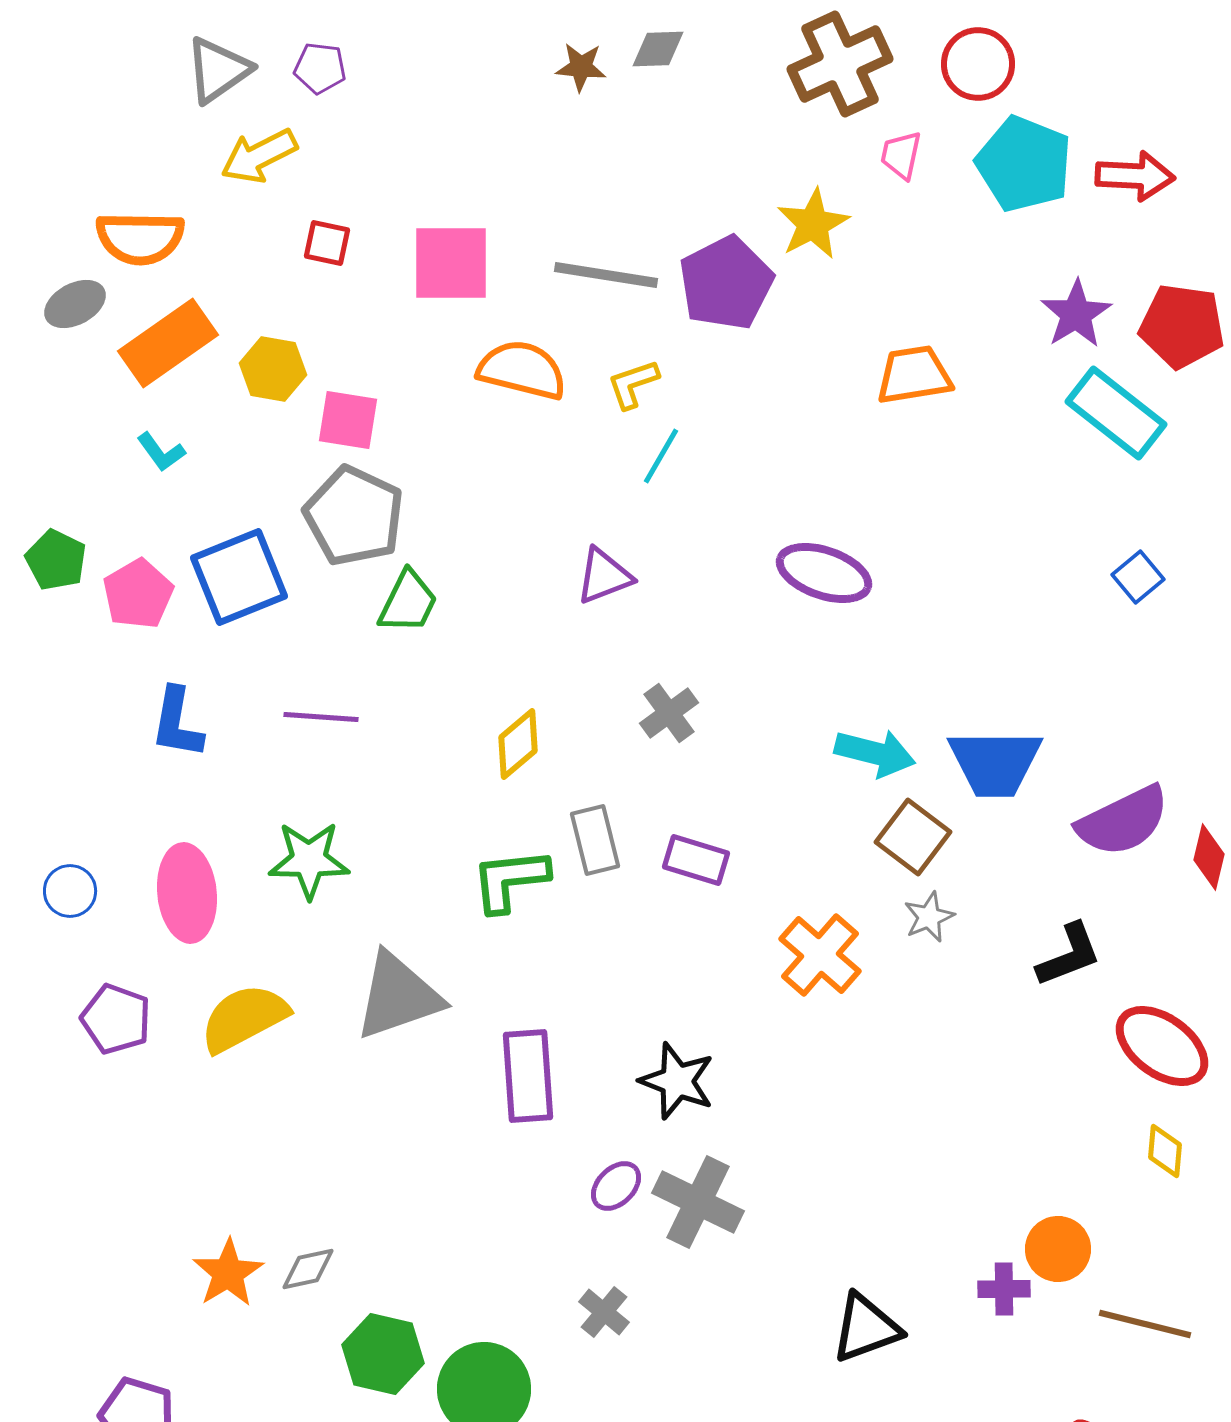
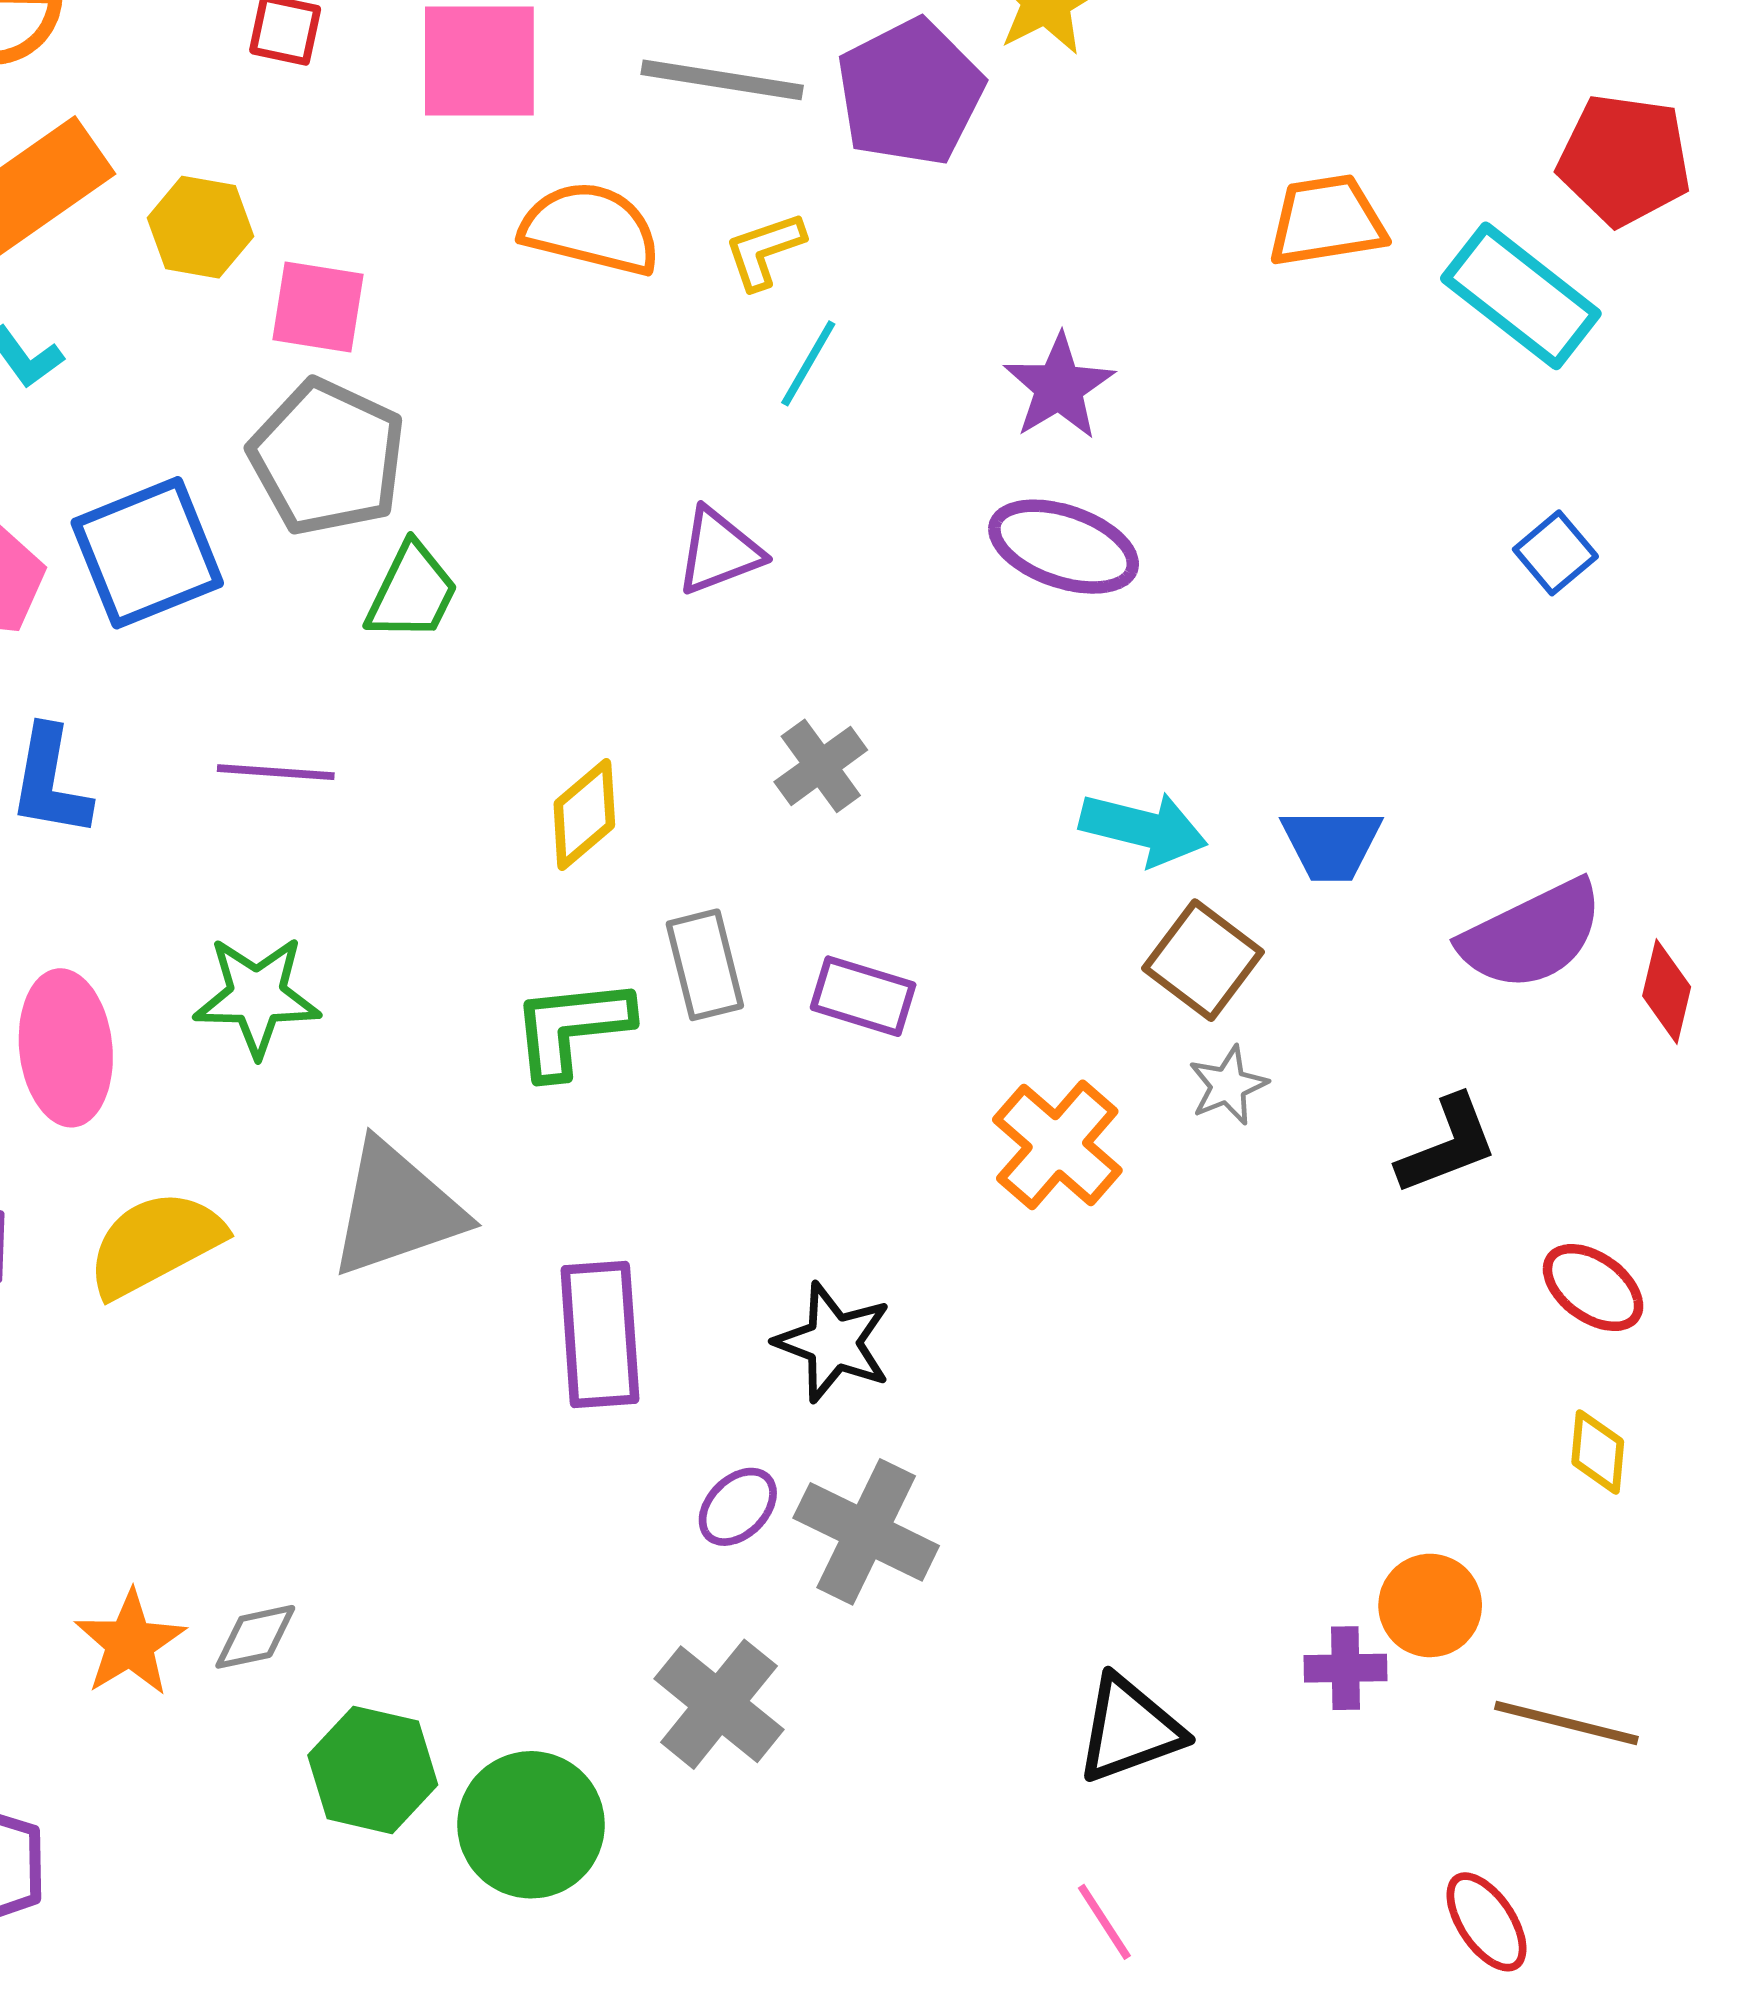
purple star: (1076, 314) -> (1059, 387), moved
orange trapezoid: (914, 375) -> (1327, 221), moved
blue trapezoid: (995, 763) -> (1331, 844), size x0.7
red ellipse: (1162, 1046) -> (1593, 1288), size x0.7
gray cross: (604, 1312) -> (719, 1704), size x1.6

